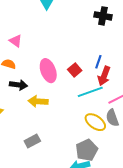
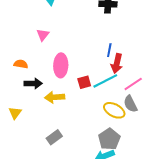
pink triangle: (16, 41) -> (43, 35), moved, turned 40
red square: (75, 70) -> (84, 82), moved, turned 32
pink ellipse: (48, 71) -> (61, 65), turned 30

